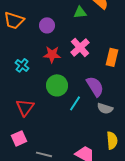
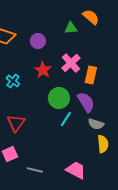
red star: (52, 54) -> (43, 70), turned 30
orange rectangle: (112, 57) -> (91, 75), moved
green circle: (57, 85) -> (59, 98), moved
yellow semicircle: (112, 140) -> (103, 144), moved

